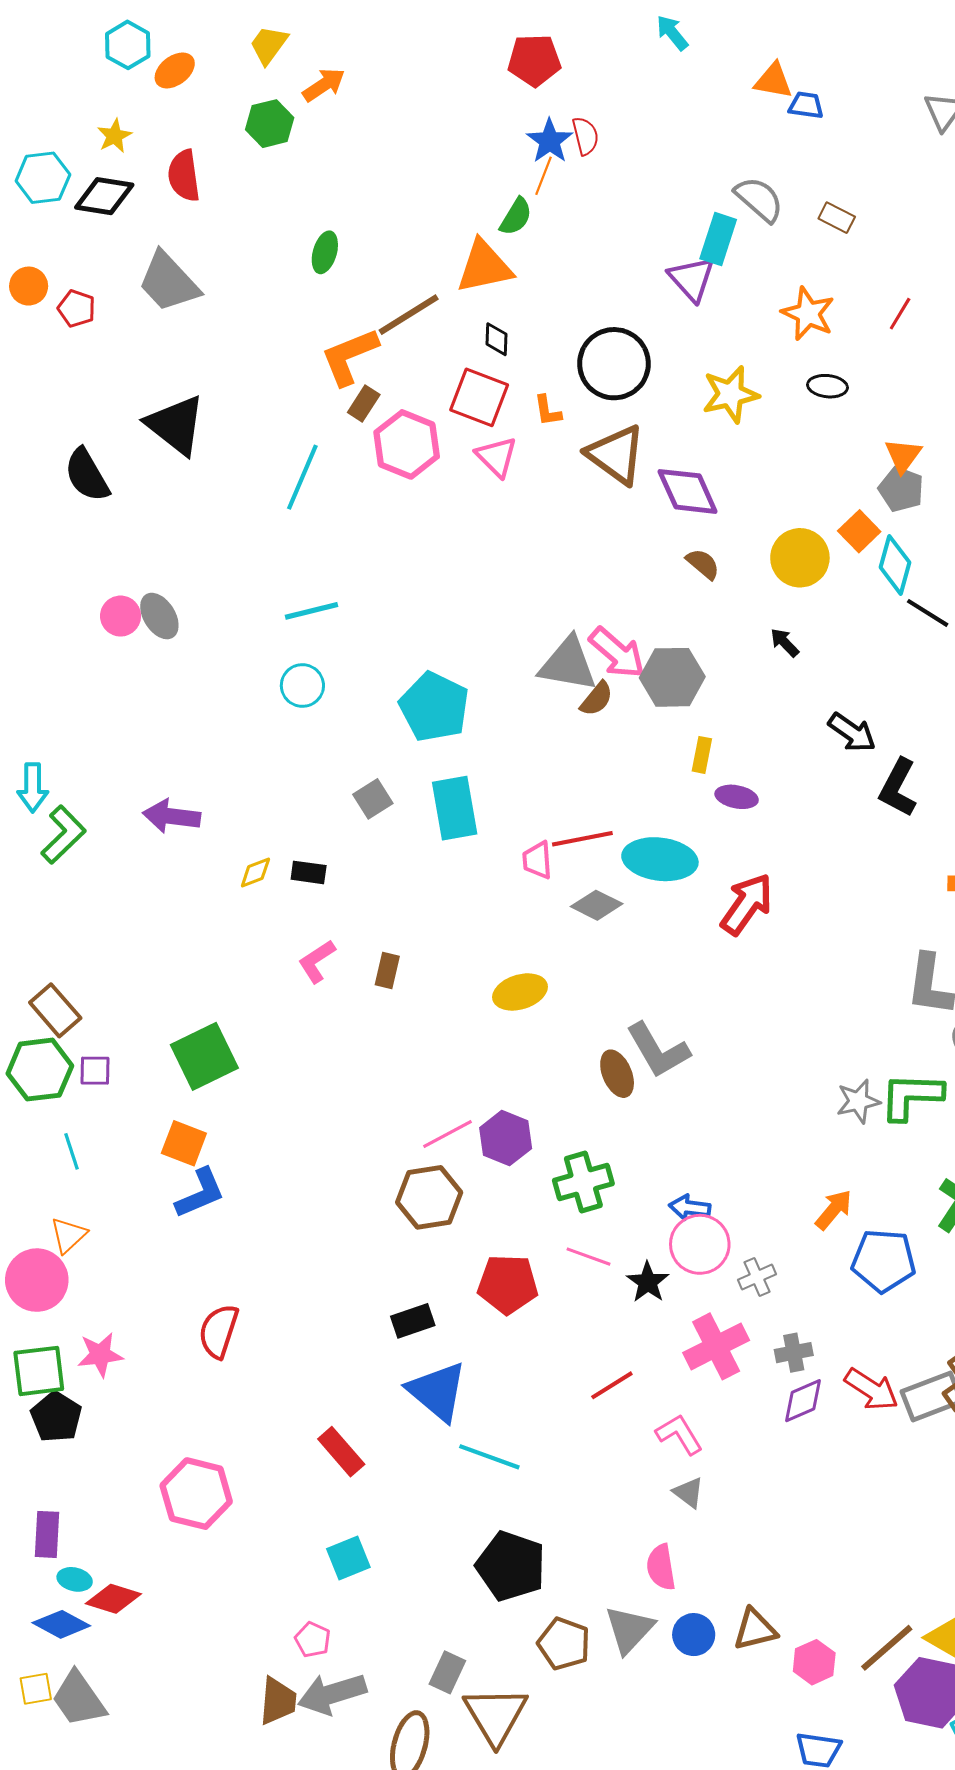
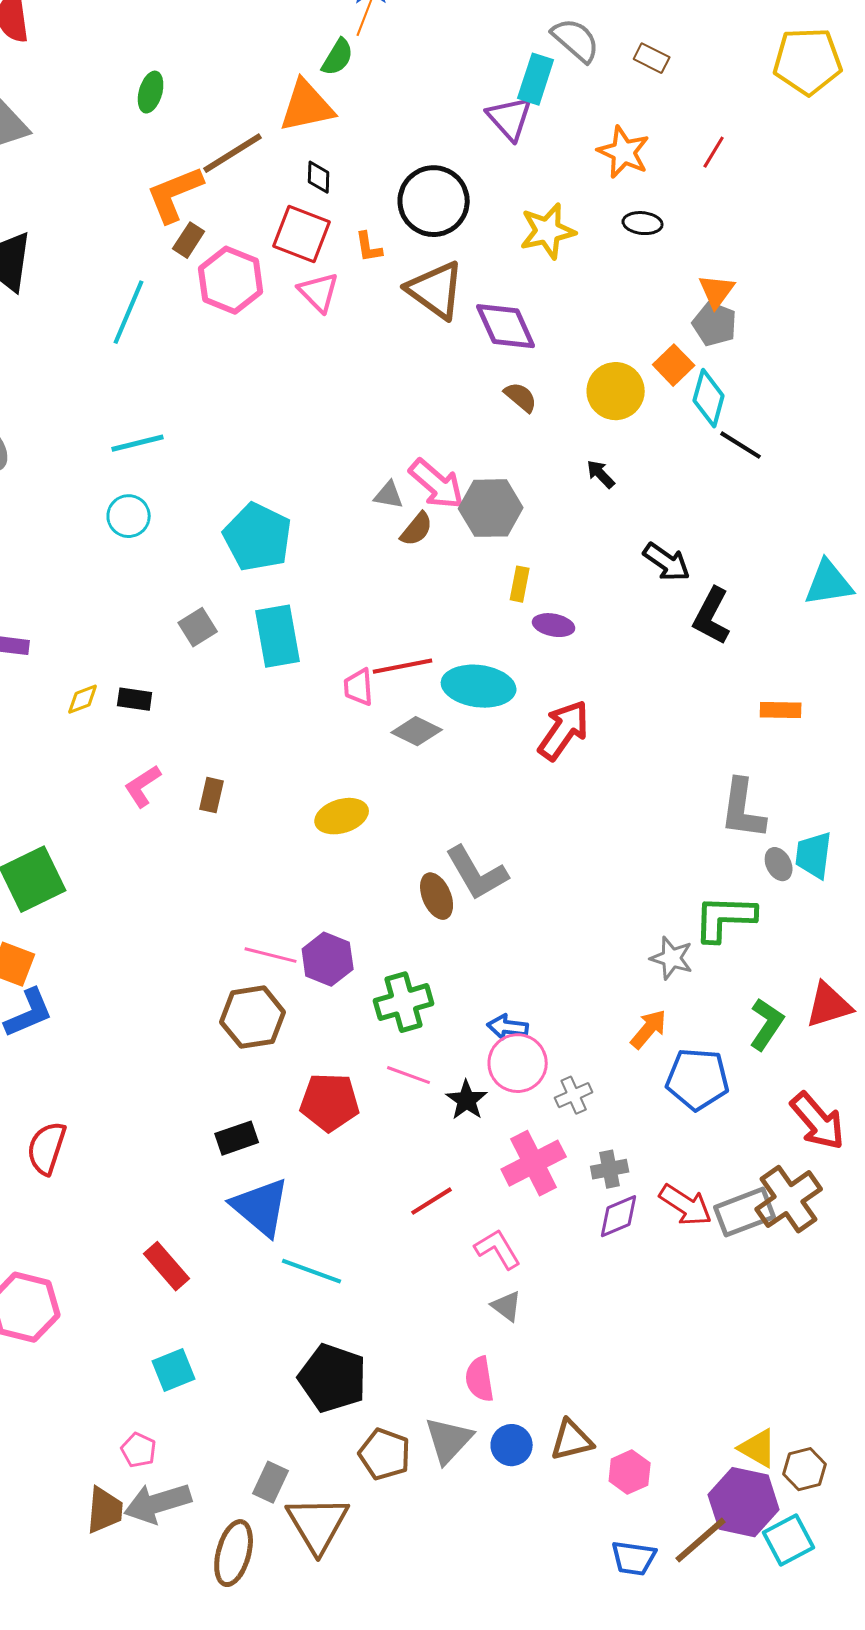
gray triangle: (568, 664) -> (389, 495), size x0.5
gray star: (858, 1101) -> (672, 958), moved, turned 30
pink line: (447, 1134) -> (271, 955), turned 42
brown line: (887, 1648) -> (701, 1540), moved

